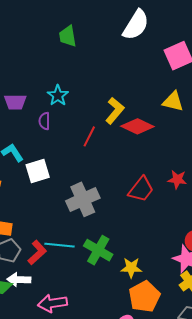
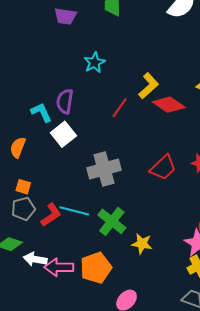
purple trapezoid: (15, 102) -> (65, 16), moved
purple semicircle: (44, 121) -> (65, 101), moved, size x1.4
white square: (38, 171) -> (63, 134), turned -30
white arrow: (19, 280) -> (35, 259), moved
orange pentagon: (144, 297) -> (96, 268), moved

